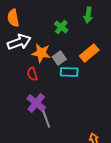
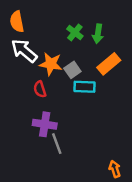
green arrow: (88, 15) -> (98, 34), moved
white arrow: (19, 42) -> (24, 51), turned -120
purple cross: (36, 103) -> (45, 124), turned -30

